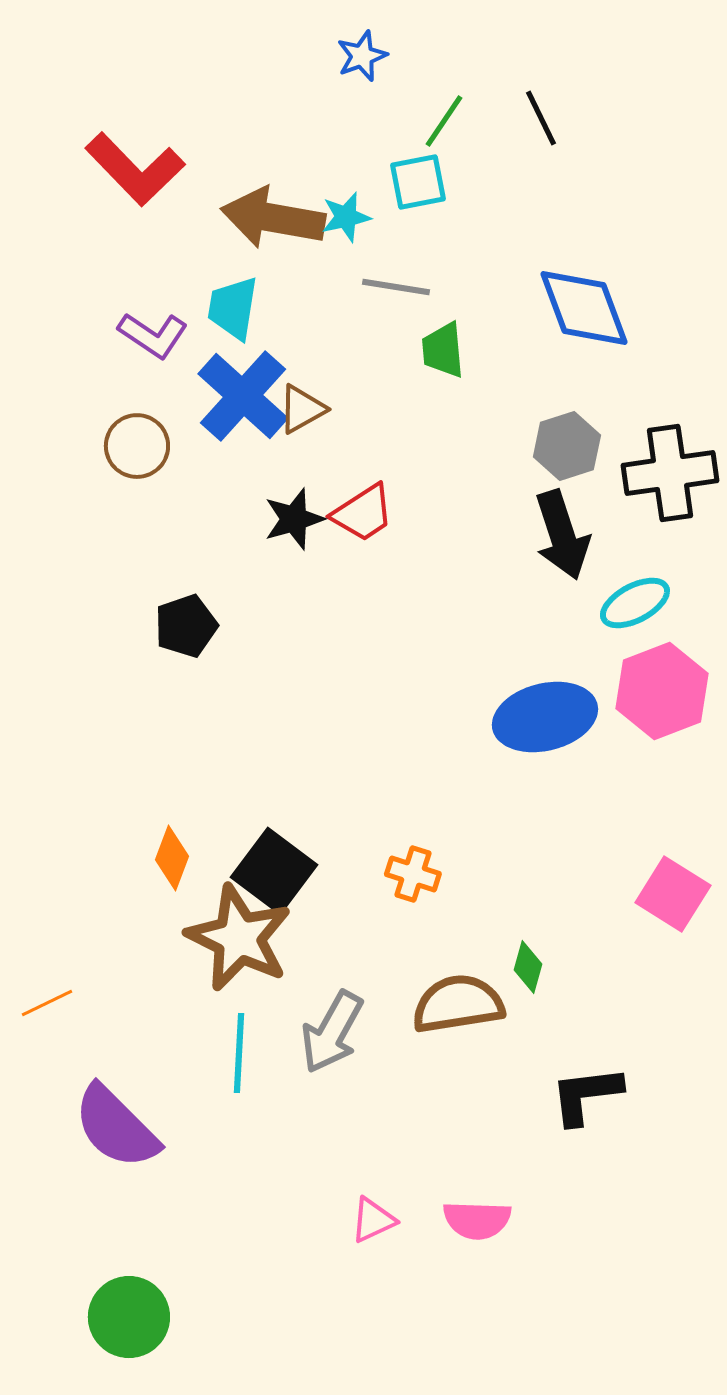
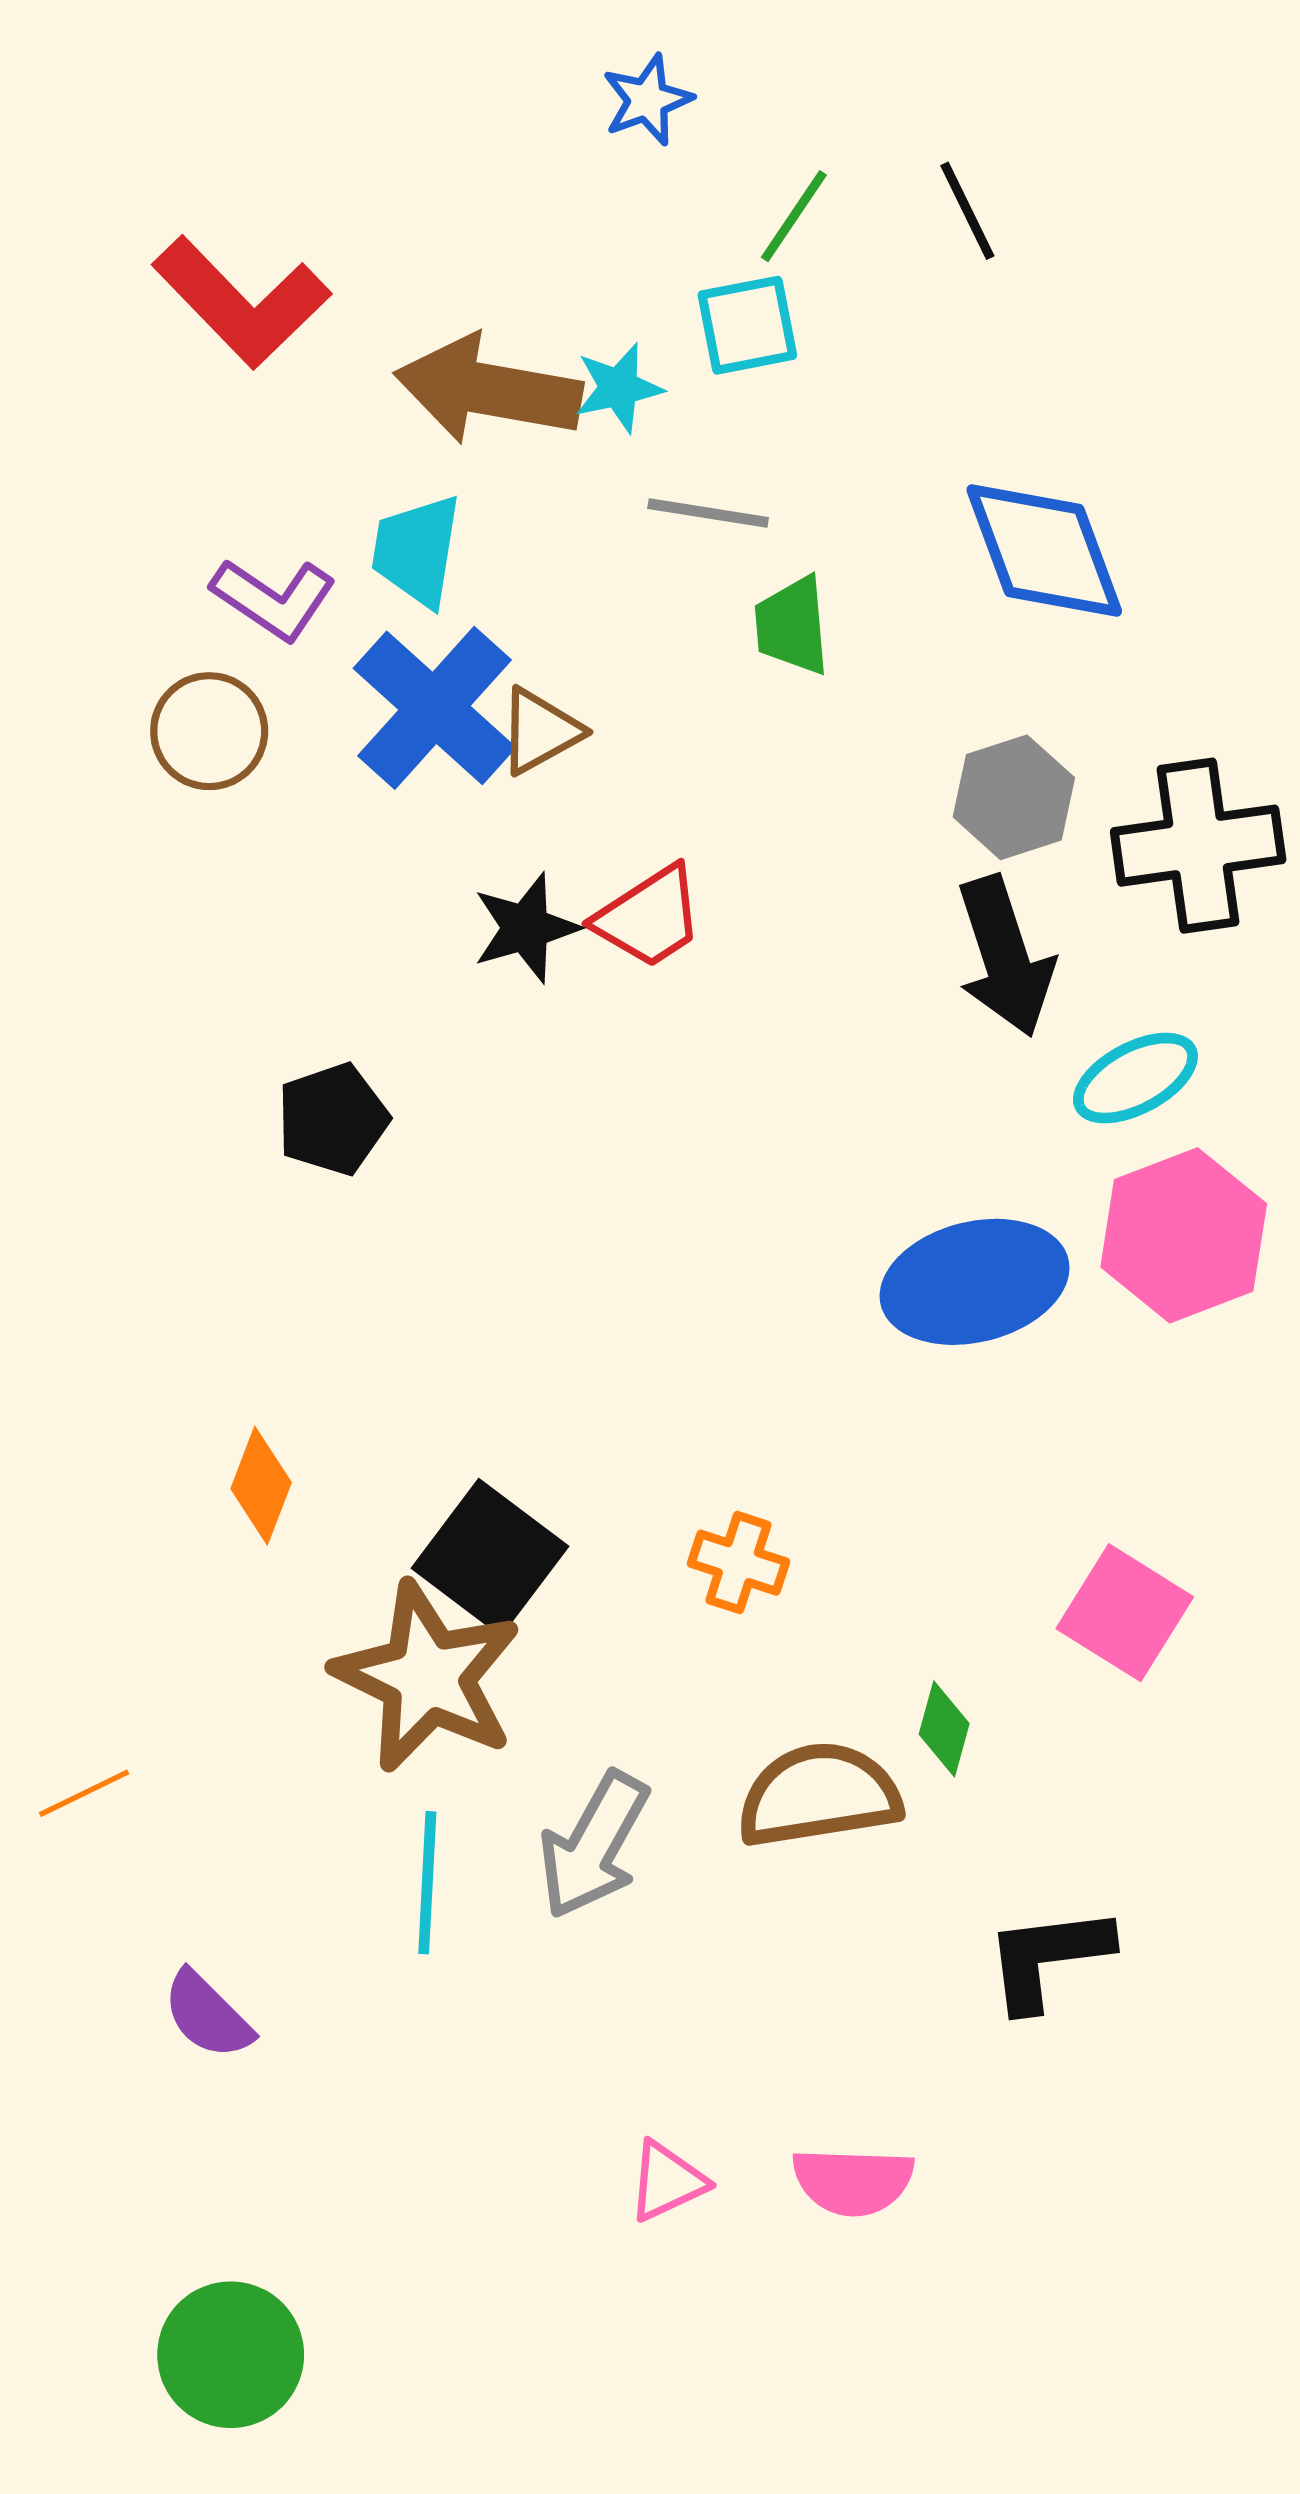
brown circle: (137, 446) -> (209, 731), moved
orange diamond: (172, 858) -> (261, 1486), moved
pink square: (673, 894) -> (1125, 1613), moved
purple semicircle: (116, 1127) -> (207, 2015), size x0.6

